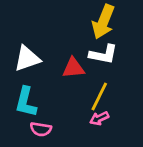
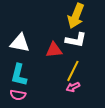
white triangle: (27, 58) -> (20, 43), turned 30
pink semicircle: (41, 129) -> (18, 95), moved

